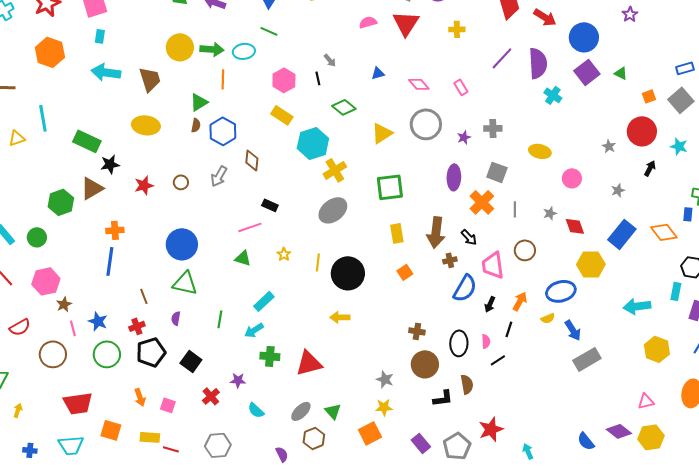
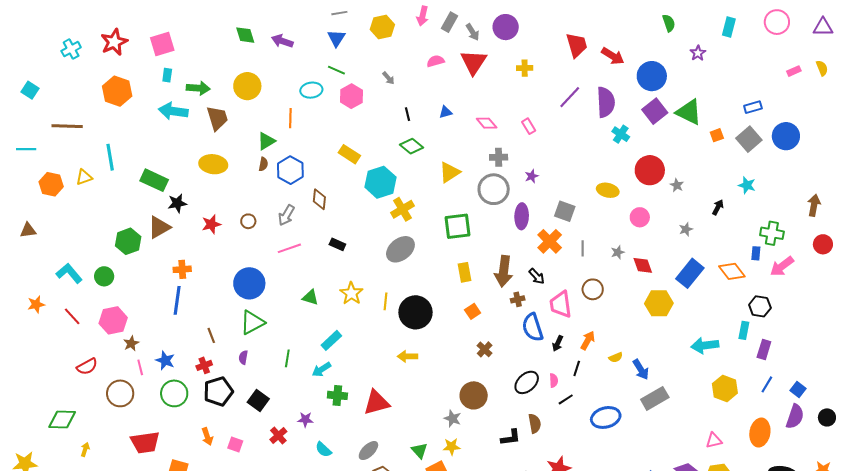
green arrow: (212, 49) -> (198, 88), moved
gray arrow: (330, 60) -> (388, 78), moved
green triangle: (621, 73) -> (689, 112), size x2.0
black line: (318, 78) -> (407, 114), moved
pink hexagon: (284, 80) -> (351, 96), moved
gray circle: (426, 124) -> (494, 189), moved
gray cross: (493, 128) -> (499, 157), moved
red circle: (642, 131) -> (650, 170), moved
pink line: (250, 227) -> (289, 248), moved
yellow star: (284, 254) -> (351, 293), size x1.6
green triangle: (185, 283) -> (252, 322), turned -40
blue semicircle: (465, 288) -> (533, 327), turned 132
blue ellipse: (561, 291) -> (606, 417), moved
brown cross: (417, 331) -> (485, 349), moved, turned 35
black ellipse: (459, 343) -> (527, 382), turned 45
brown circle: (425, 364) -> (474, 395), moved
green triangle: (333, 411) -> (419, 451), moved

